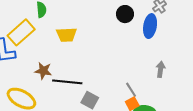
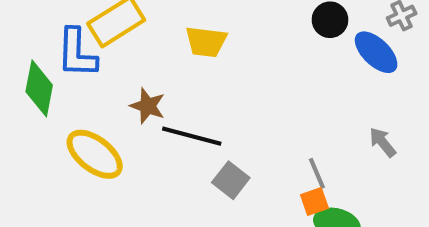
blue ellipse: (150, 26) -> (376, 52), turned -65
gray arrow: (161, 69) -> (383, 142), turned -56

